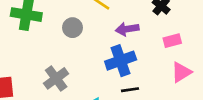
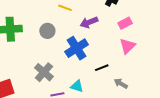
blue cross: (121, 61) -> (77, 48), moved
pink triangle: (181, 72) -> (127, 46), moved

